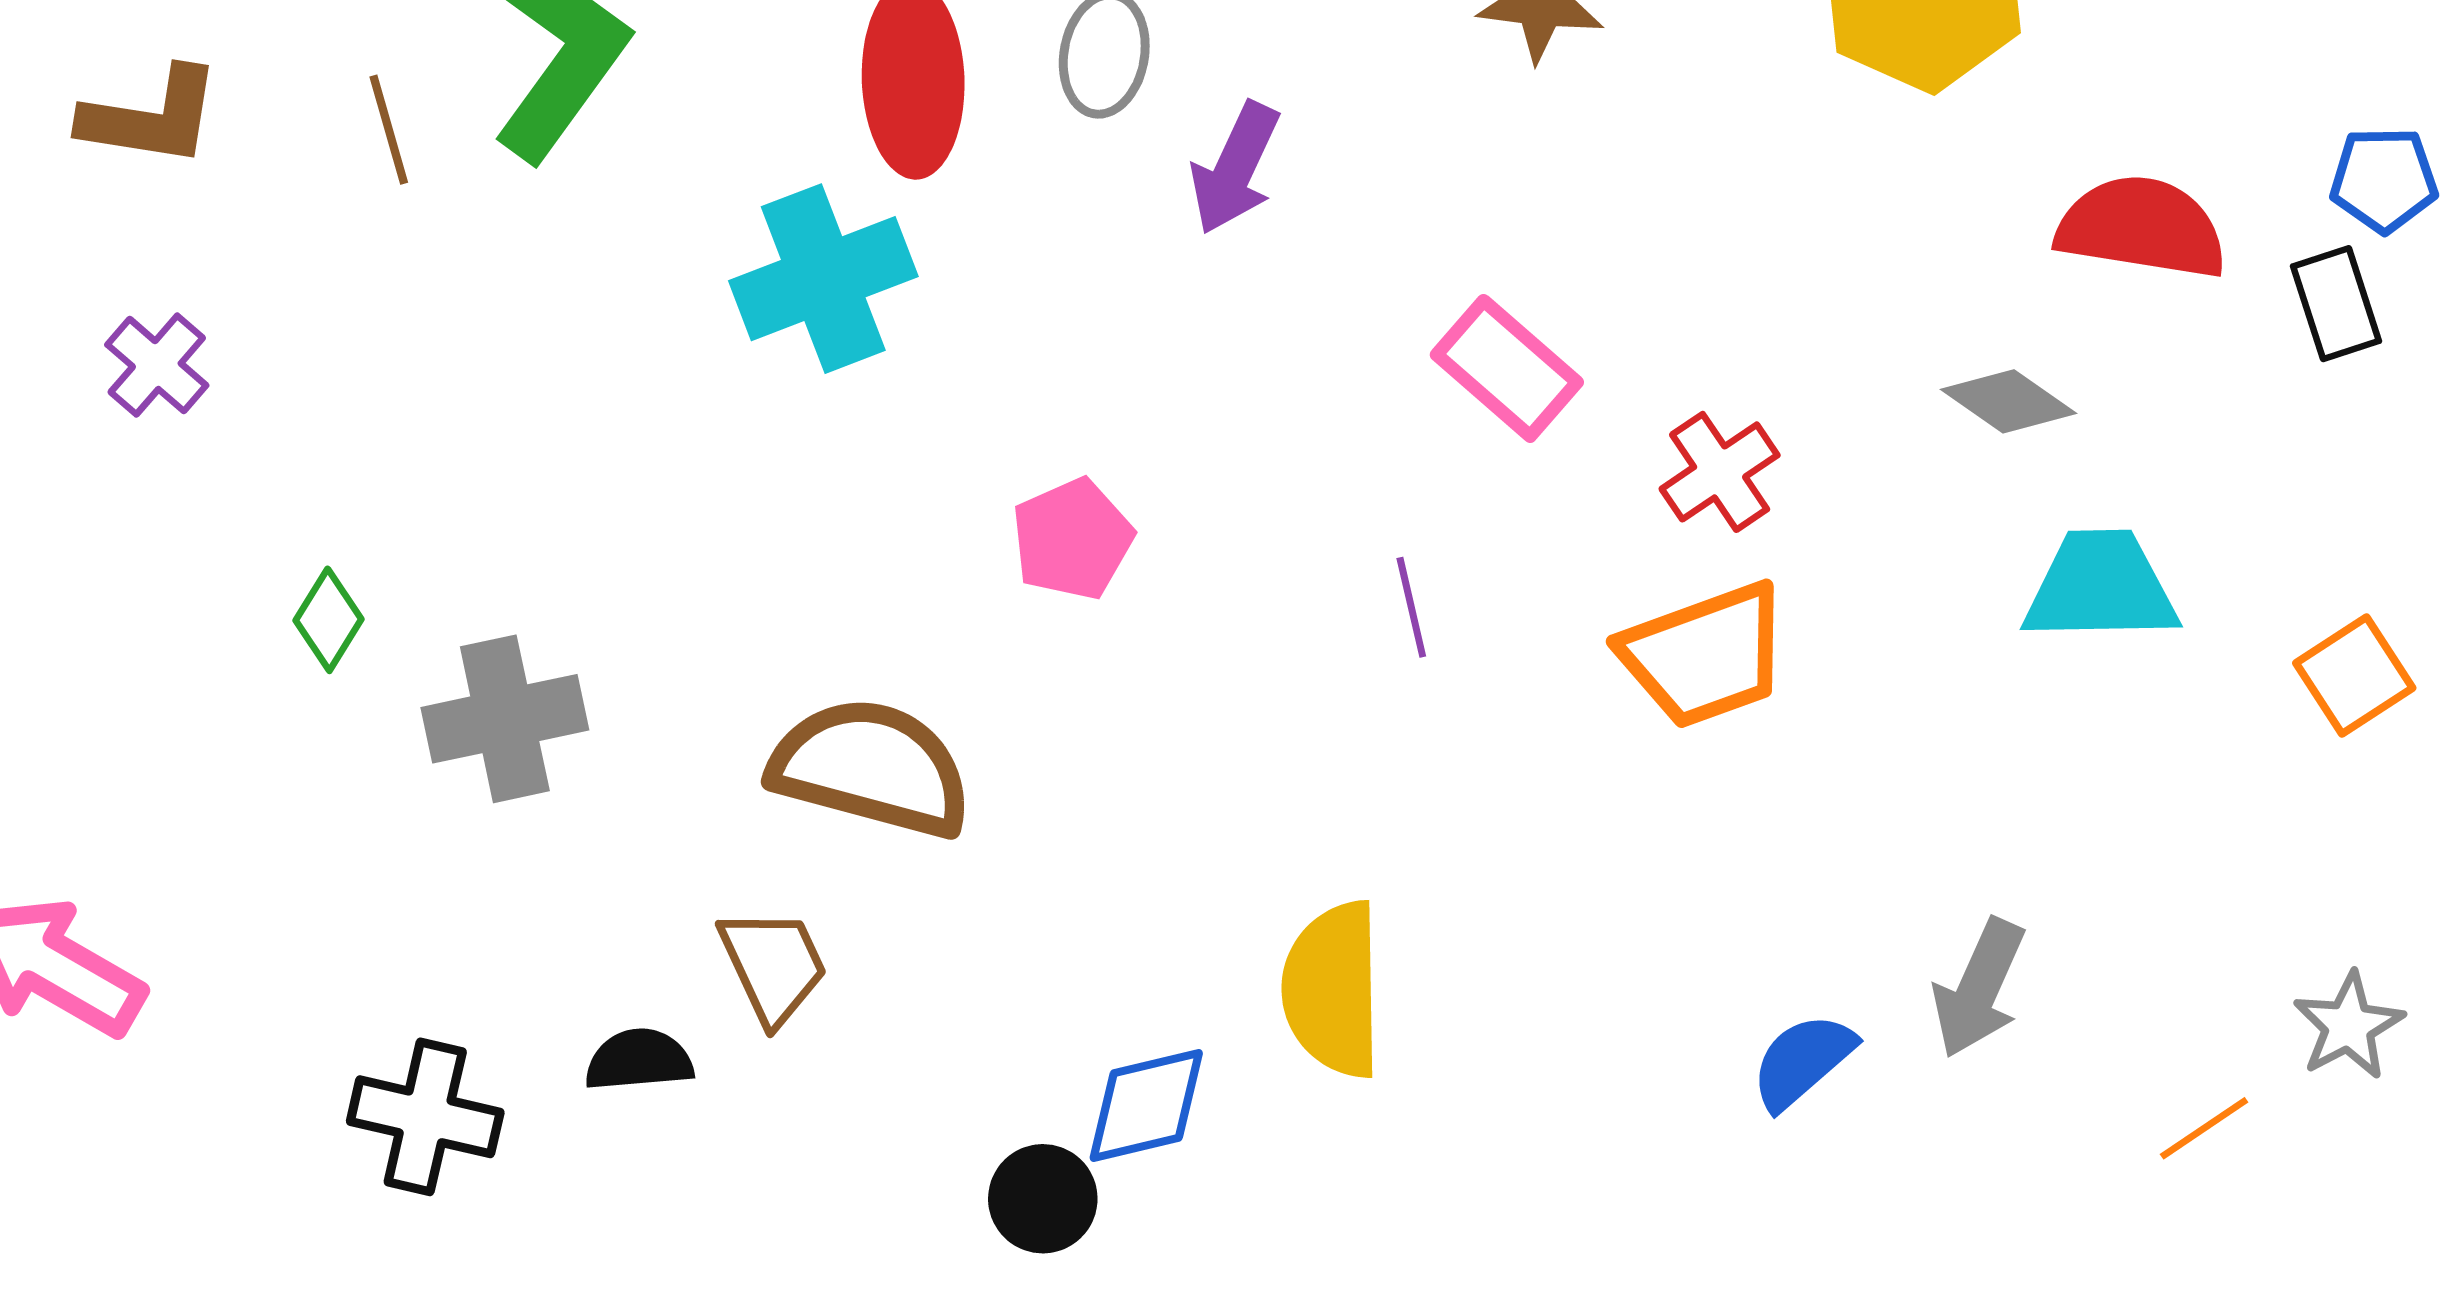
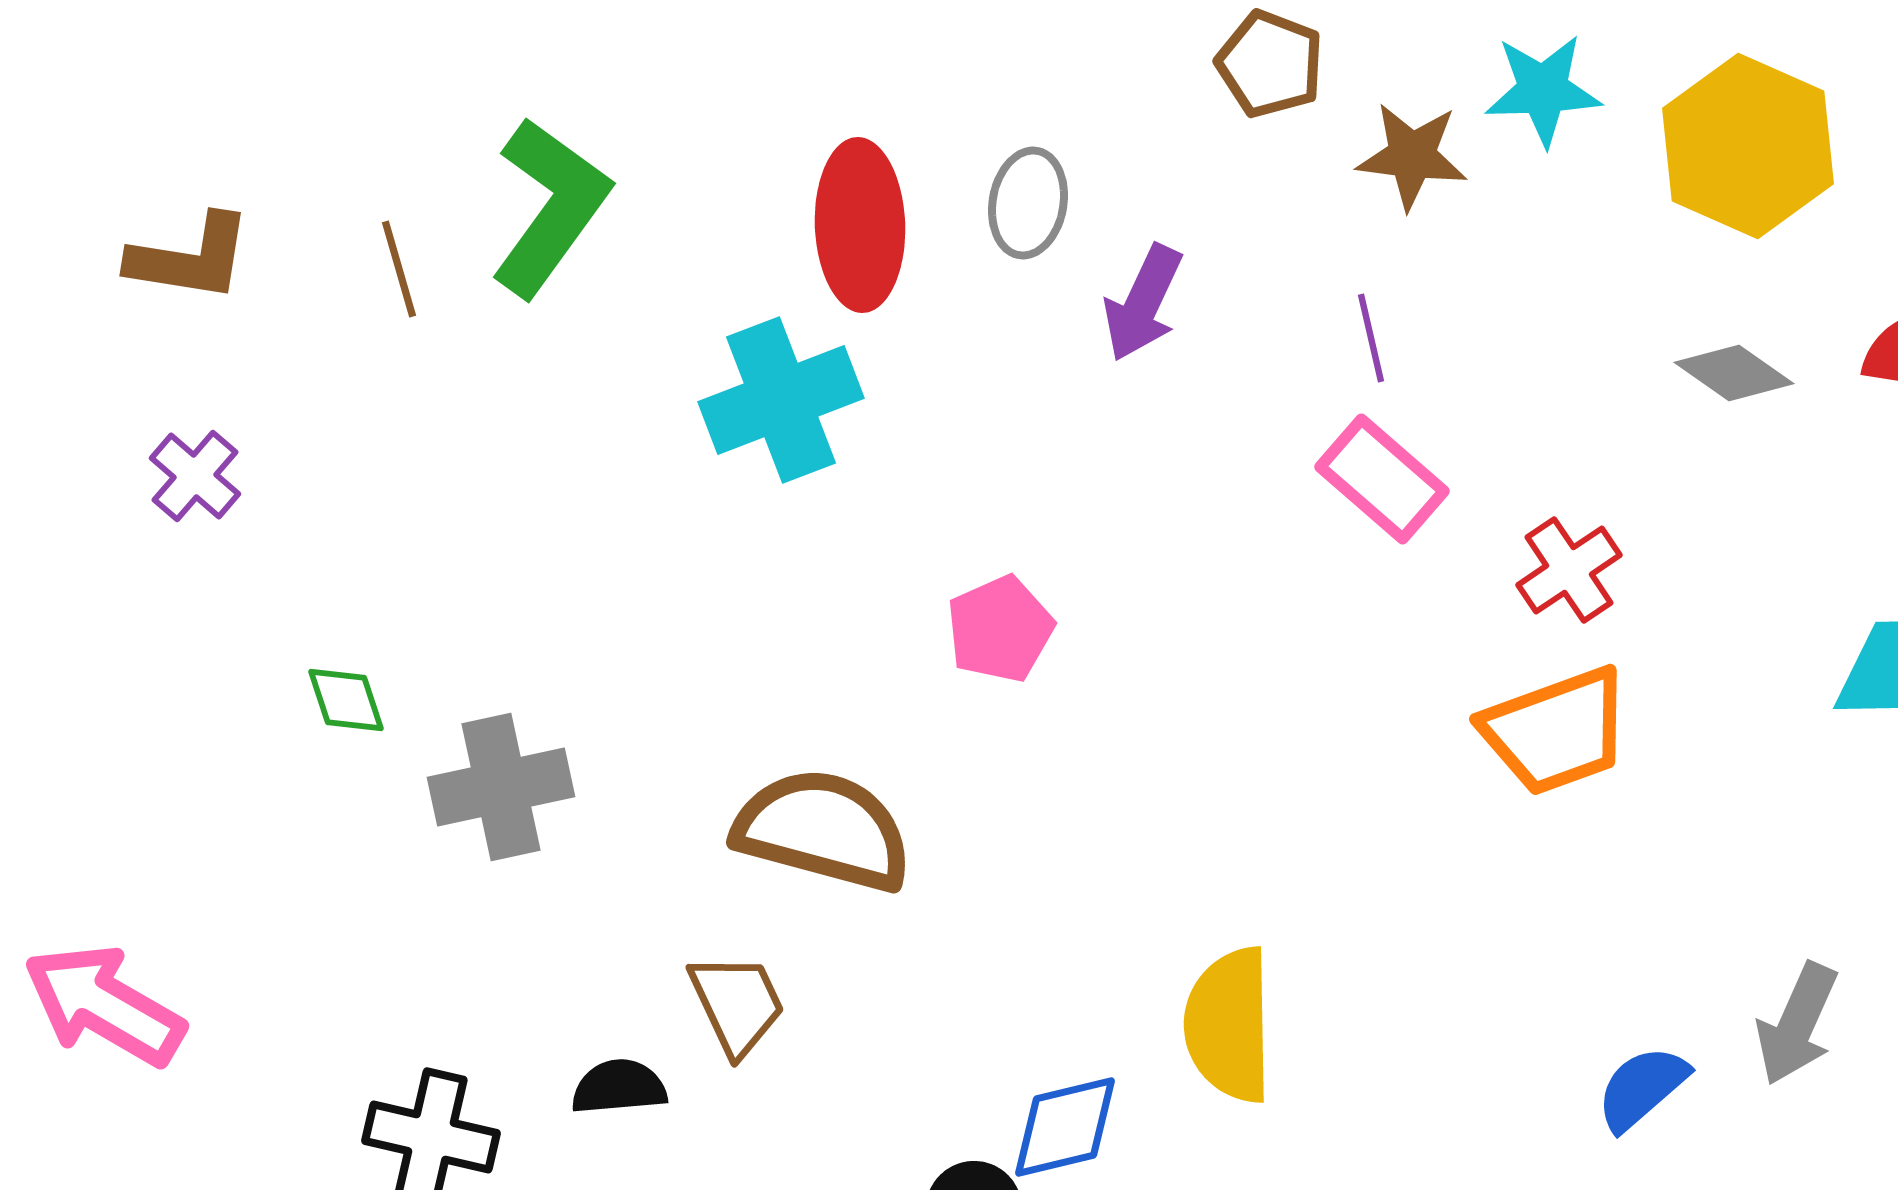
gray diamond: (2008, 401) -> (1734, 373), moved
purple line: (1411, 607) -> (1371, 338), moved
green diamond: (329, 620) -> (346, 700), turned -50

